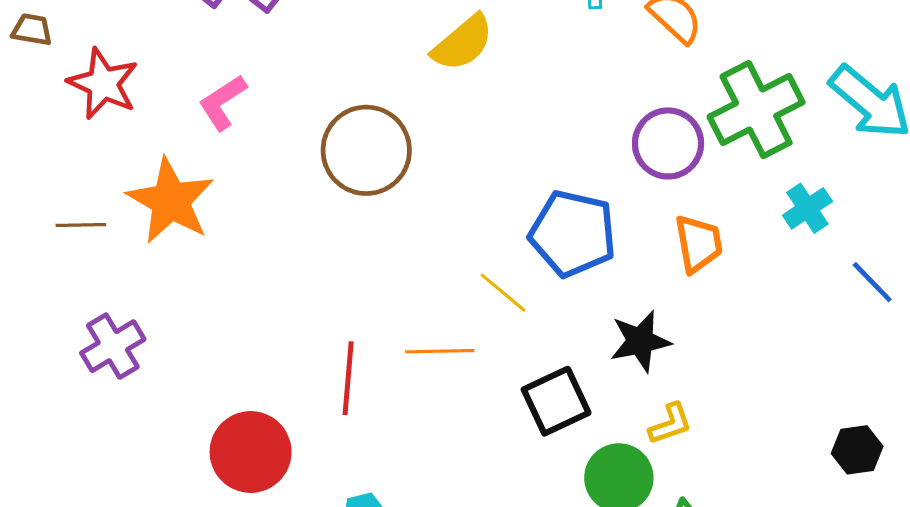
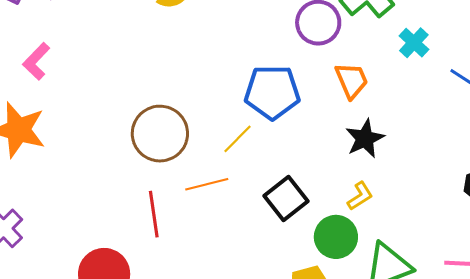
brown circle: (366, 150) -> (160, 134), moved
yellow line: (503, 293) -> (238, 139), turned -72
black star: (640, 341) -> (365, 139), moved

